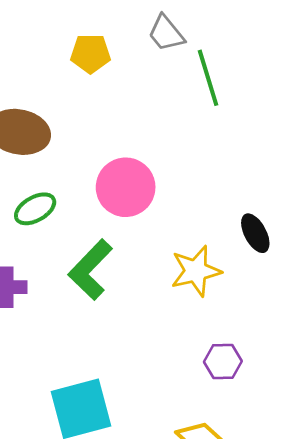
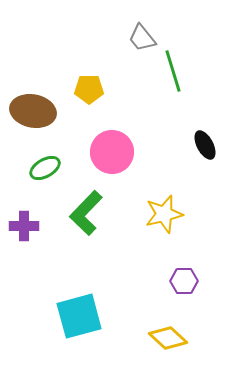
yellow pentagon: (90, 54) -> (89, 89), moved
black ellipse: (255, 233) -> (205, 145), moved

